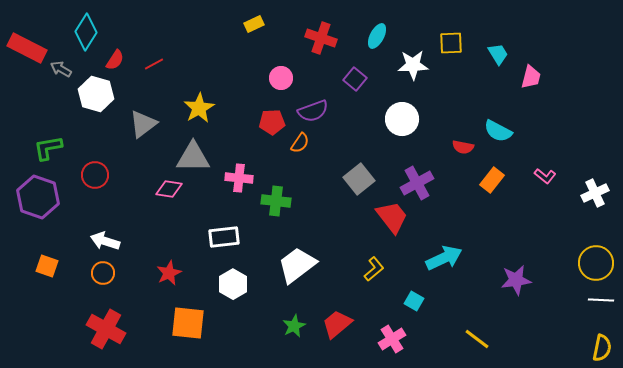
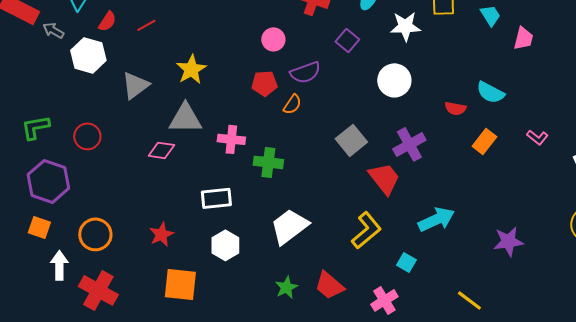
green L-shape: (48, 148) -> (35, 127), moved
purple hexagon: (38, 197) -> (48, 181), moved
white arrow: (105, 241) -> (59, 265), moved, turned 72
yellow L-shape: (374, 269) -> (366, 230), size x1.5
orange circle: (103, 273) -> (95, 234), size x1.4
red trapezoid: (337, 324) -> (329, 285), turned -100

